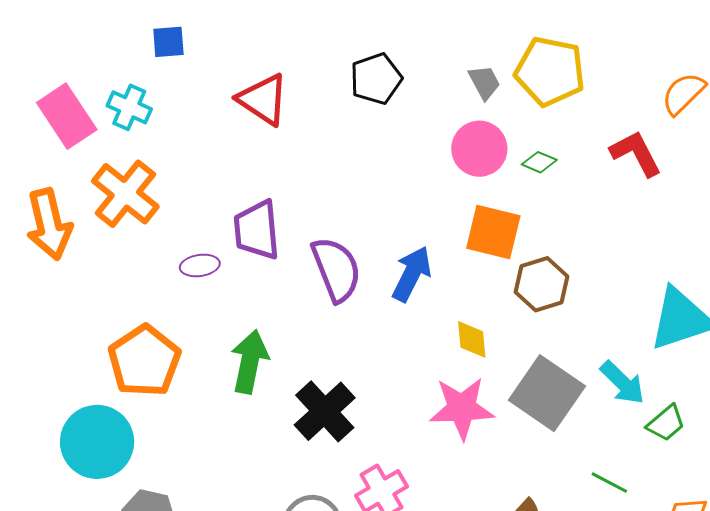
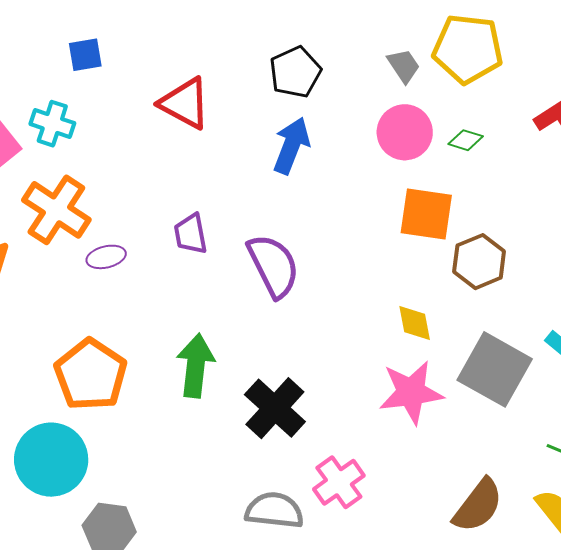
purple trapezoid: (257, 230) -> (191, 234), size x0.7
purple ellipse: (200, 265) -> (106, 257), moved
blue arrow: (412, 274) -> (291, 146), moved

